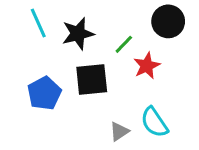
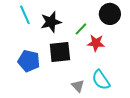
red star: (147, 66) -> (96, 43), turned 30
blue pentagon: (44, 93) -> (29, 61), turned -30
gray triangle: (119, 131) -> (78, 86), turned -40

